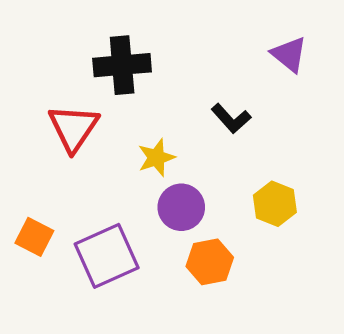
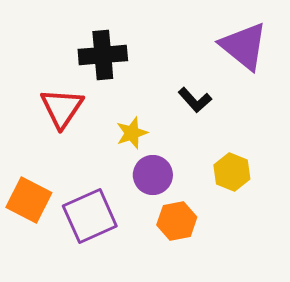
purple triangle: (289, 54) -> (244, 46), size x1.6
orange square: (34, 237) -> (29, 200), size x1.4

